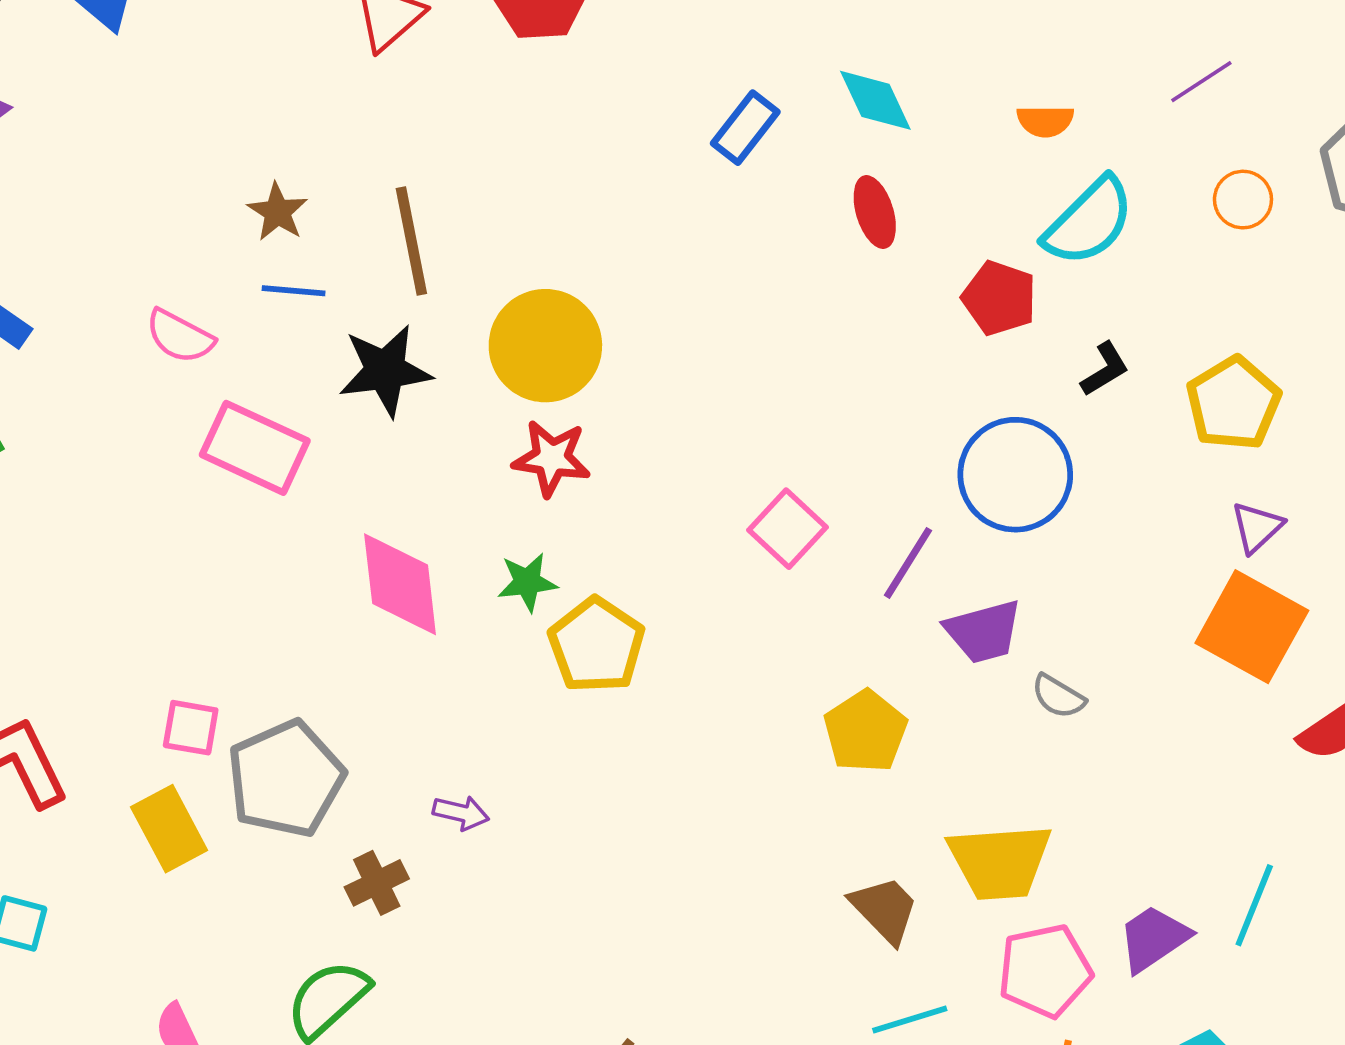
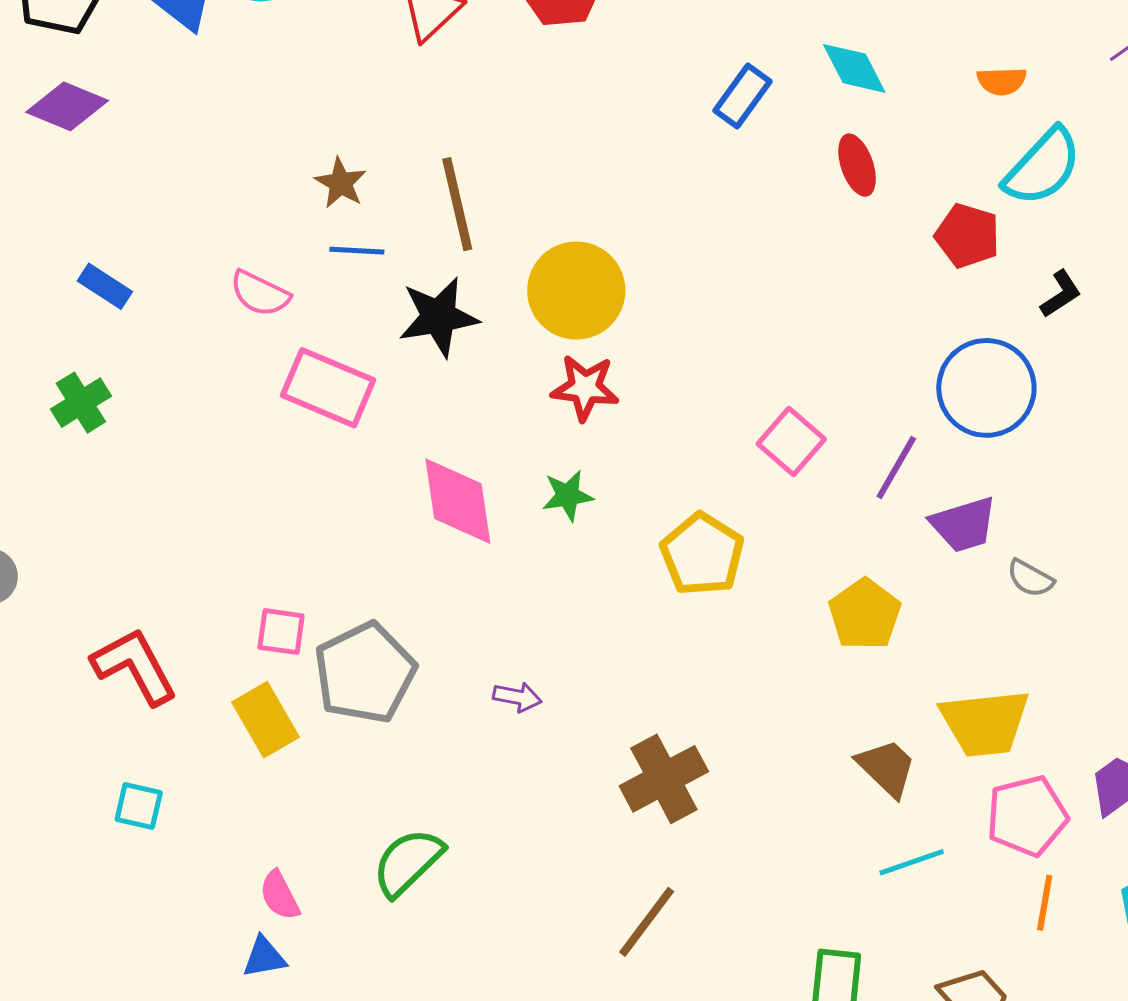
yellow pentagon: (596, 645) -> (702, 554), moved
brown cross: (377, 883) -> (664, 779), moved, size x1.6

